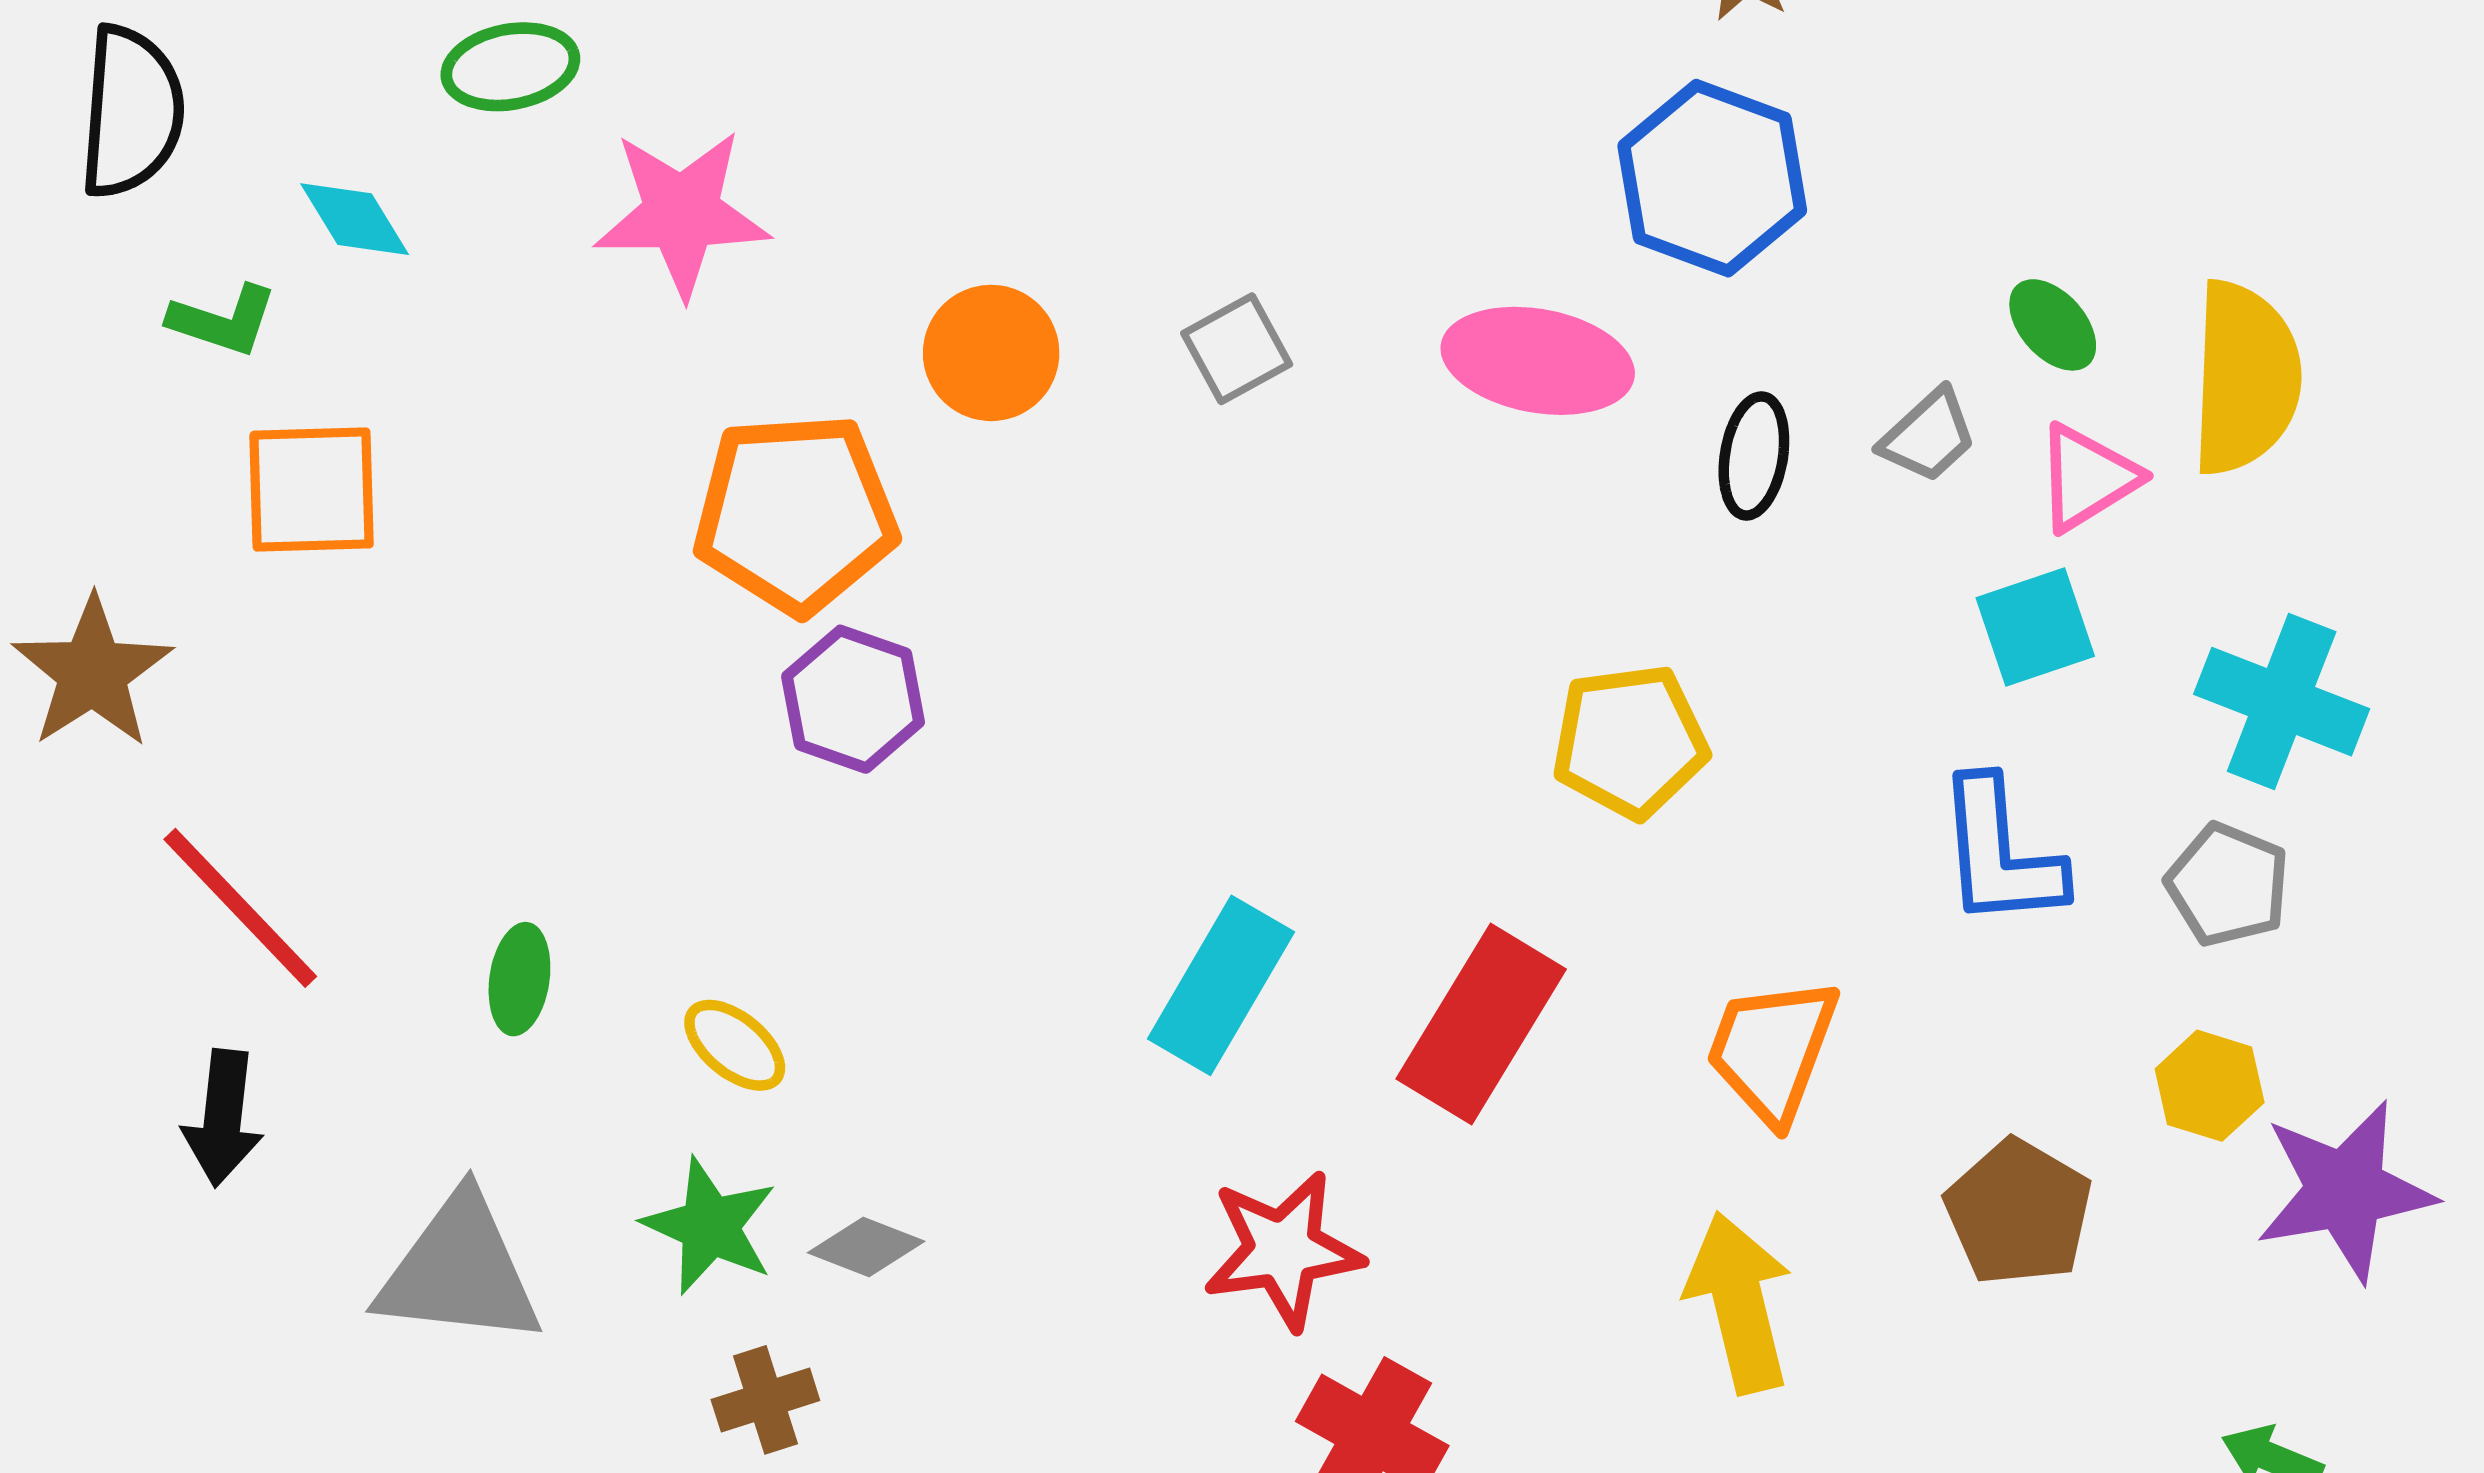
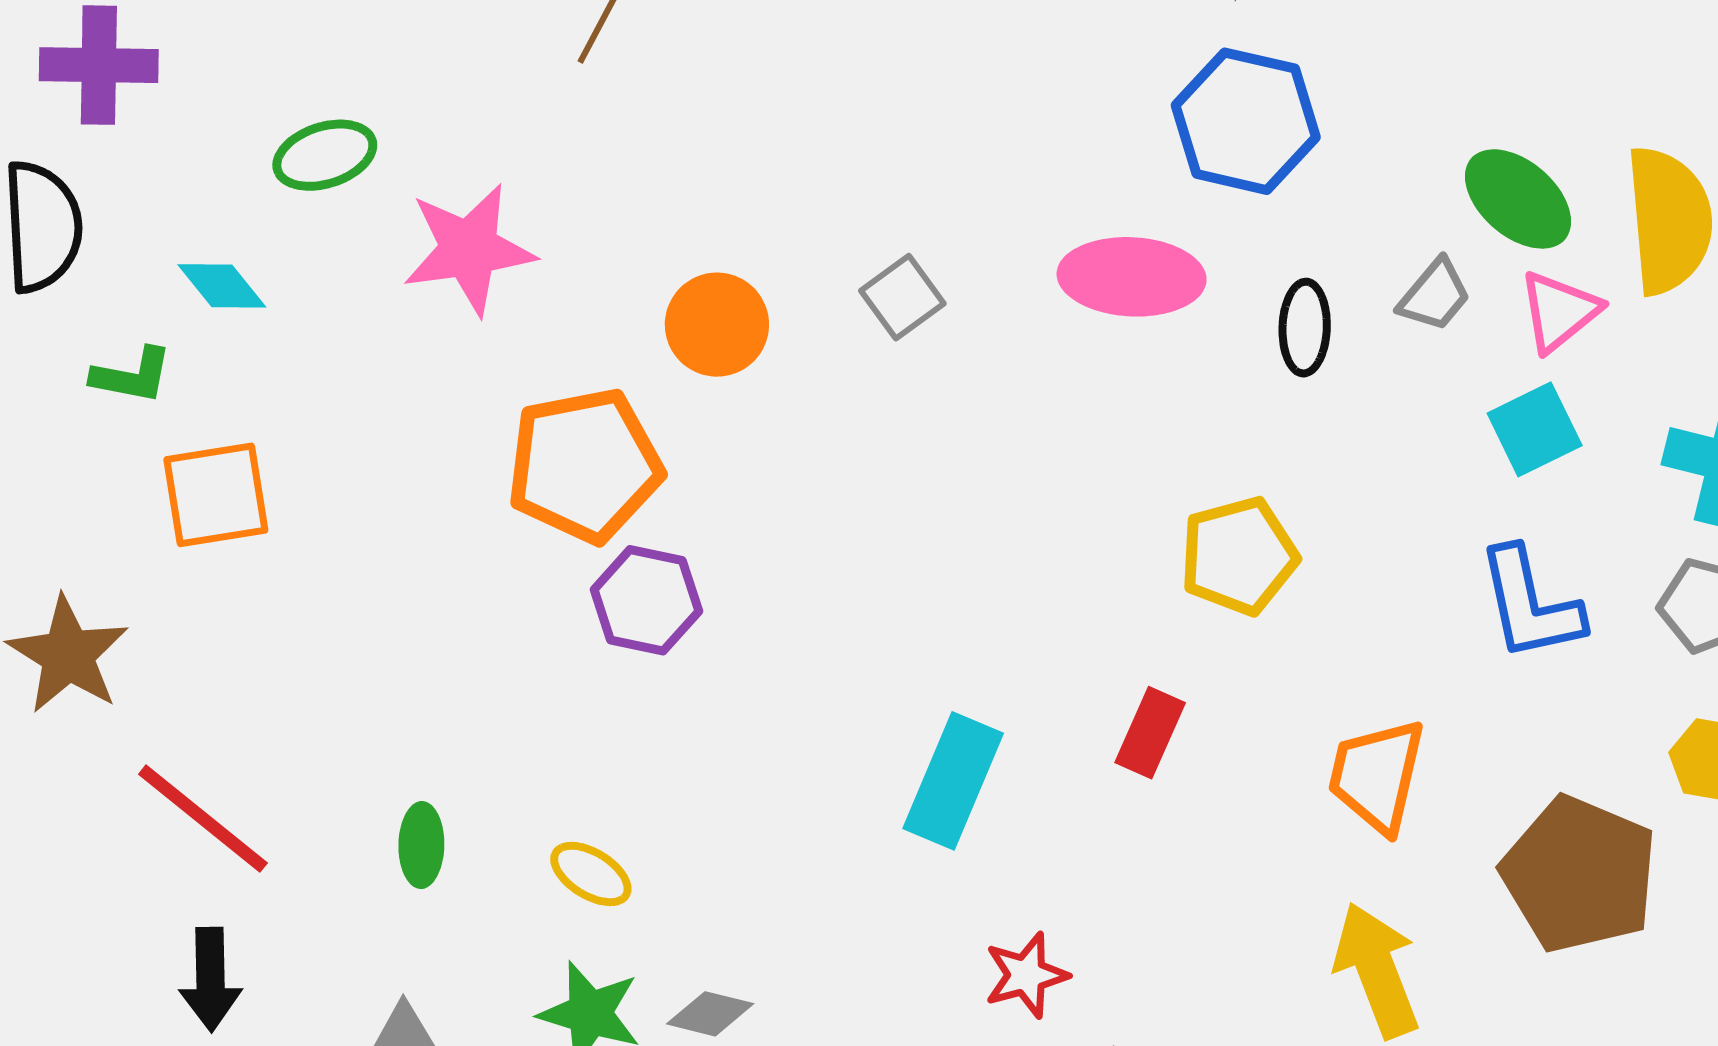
green ellipse: (2053, 325) -> (1518, 199), size x1.5
red rectangle: (1481, 1024) -> (1150, 733), moved, size x0.6
brown pentagon: (2019, 1212) -> (1579, 874), size x1.4
red star: (1283, 1250) -> (1026, 975), size x0.7

